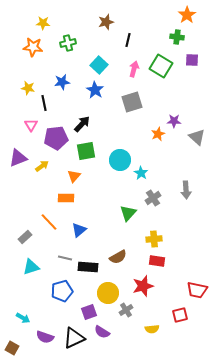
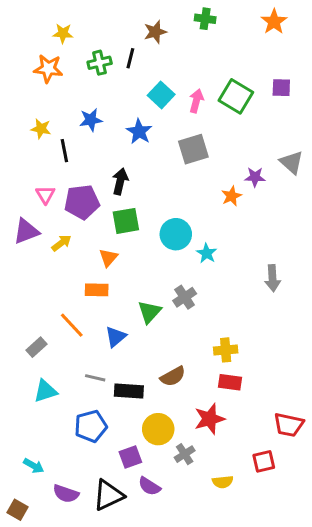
green cross: (177, 37) -> (205, 19), moved
black line: (128, 40) -> (130, 58), moved
cyan square: (99, 65) -> (161, 95), moved
black arrow: (82, 124) -> (120, 181), turned -30
pink triangle: (31, 125) -> (45, 195), moved
gray triangle: (197, 137) -> (292, 162), moved
gray cross: (153, 198) -> (185, 297), moved
green triangle: (128, 213) -> (149, 312), moved

